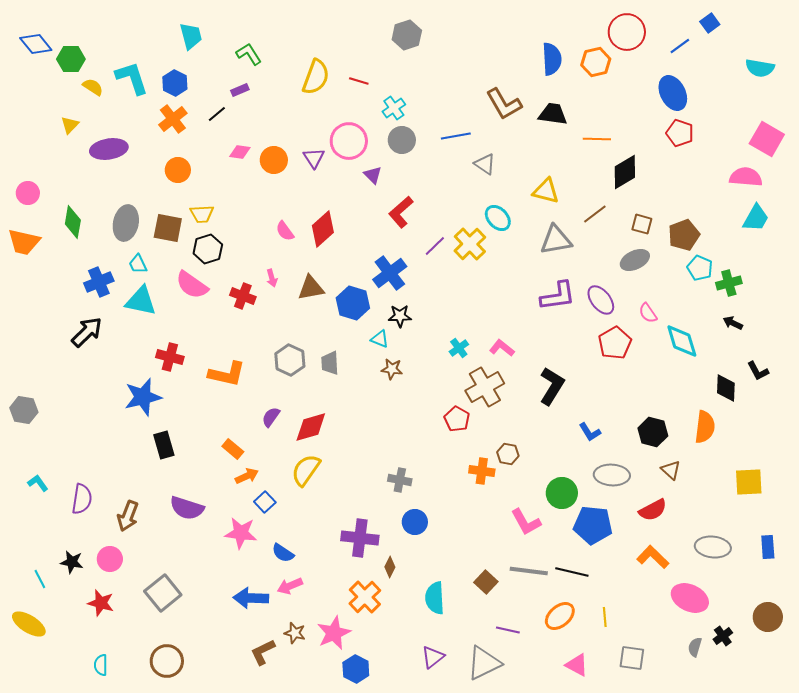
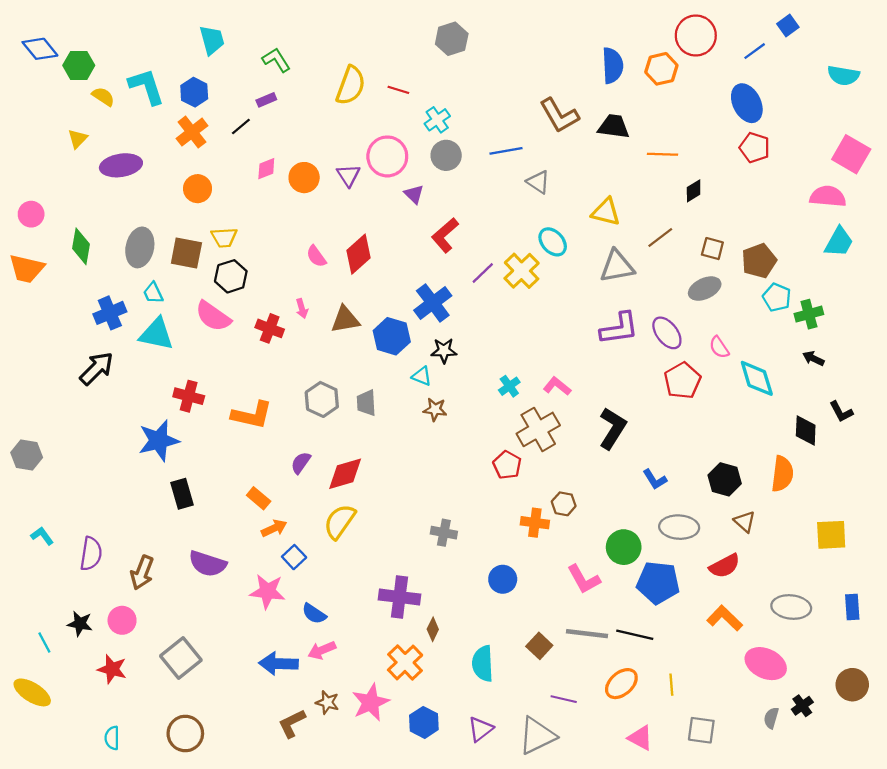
pink diamond: (240, 152) -> (266, 169), turned -30
black diamond: (625, 172) -> (694, 191), size x0.6
blue circle: (415, 522) -> (503, 579), moved
blue hexagon: (356, 669) -> (424, 722), moved

